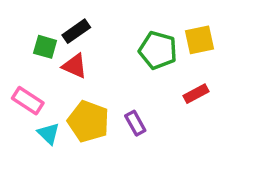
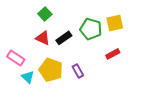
black rectangle: (76, 31) -> (64, 38), moved
green square: (45, 47) -> (45, 14), moved, turned 32

